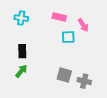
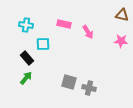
cyan square: (68, 37) -> (43, 44), moved
black rectangle: (22, 51) -> (27, 58), turned -40

